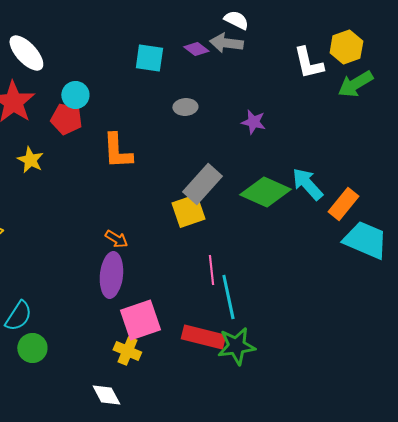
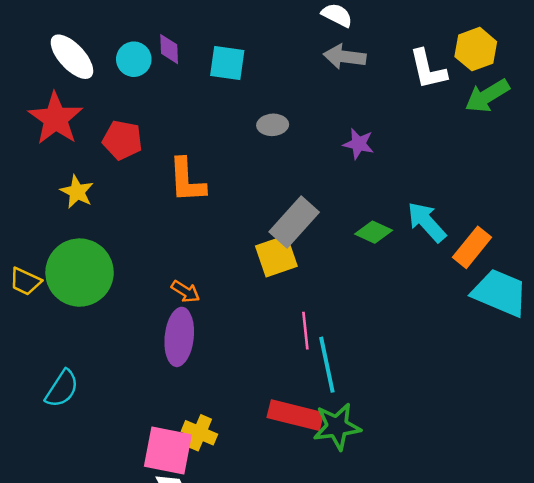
gray arrow: (226, 43) -> (345, 57), moved
purple diamond: (196, 49) -> (169, 49), moved, turned 50
cyan circle: (75, 95) -> (134, 59), moved
green diamond: (265, 192) -> (374, 232), size x0.6
pink square: (140, 320) -> (168, 450), moved, turned 30
green circle: (32, 348) -> (80, 273), moved, size x1.8

